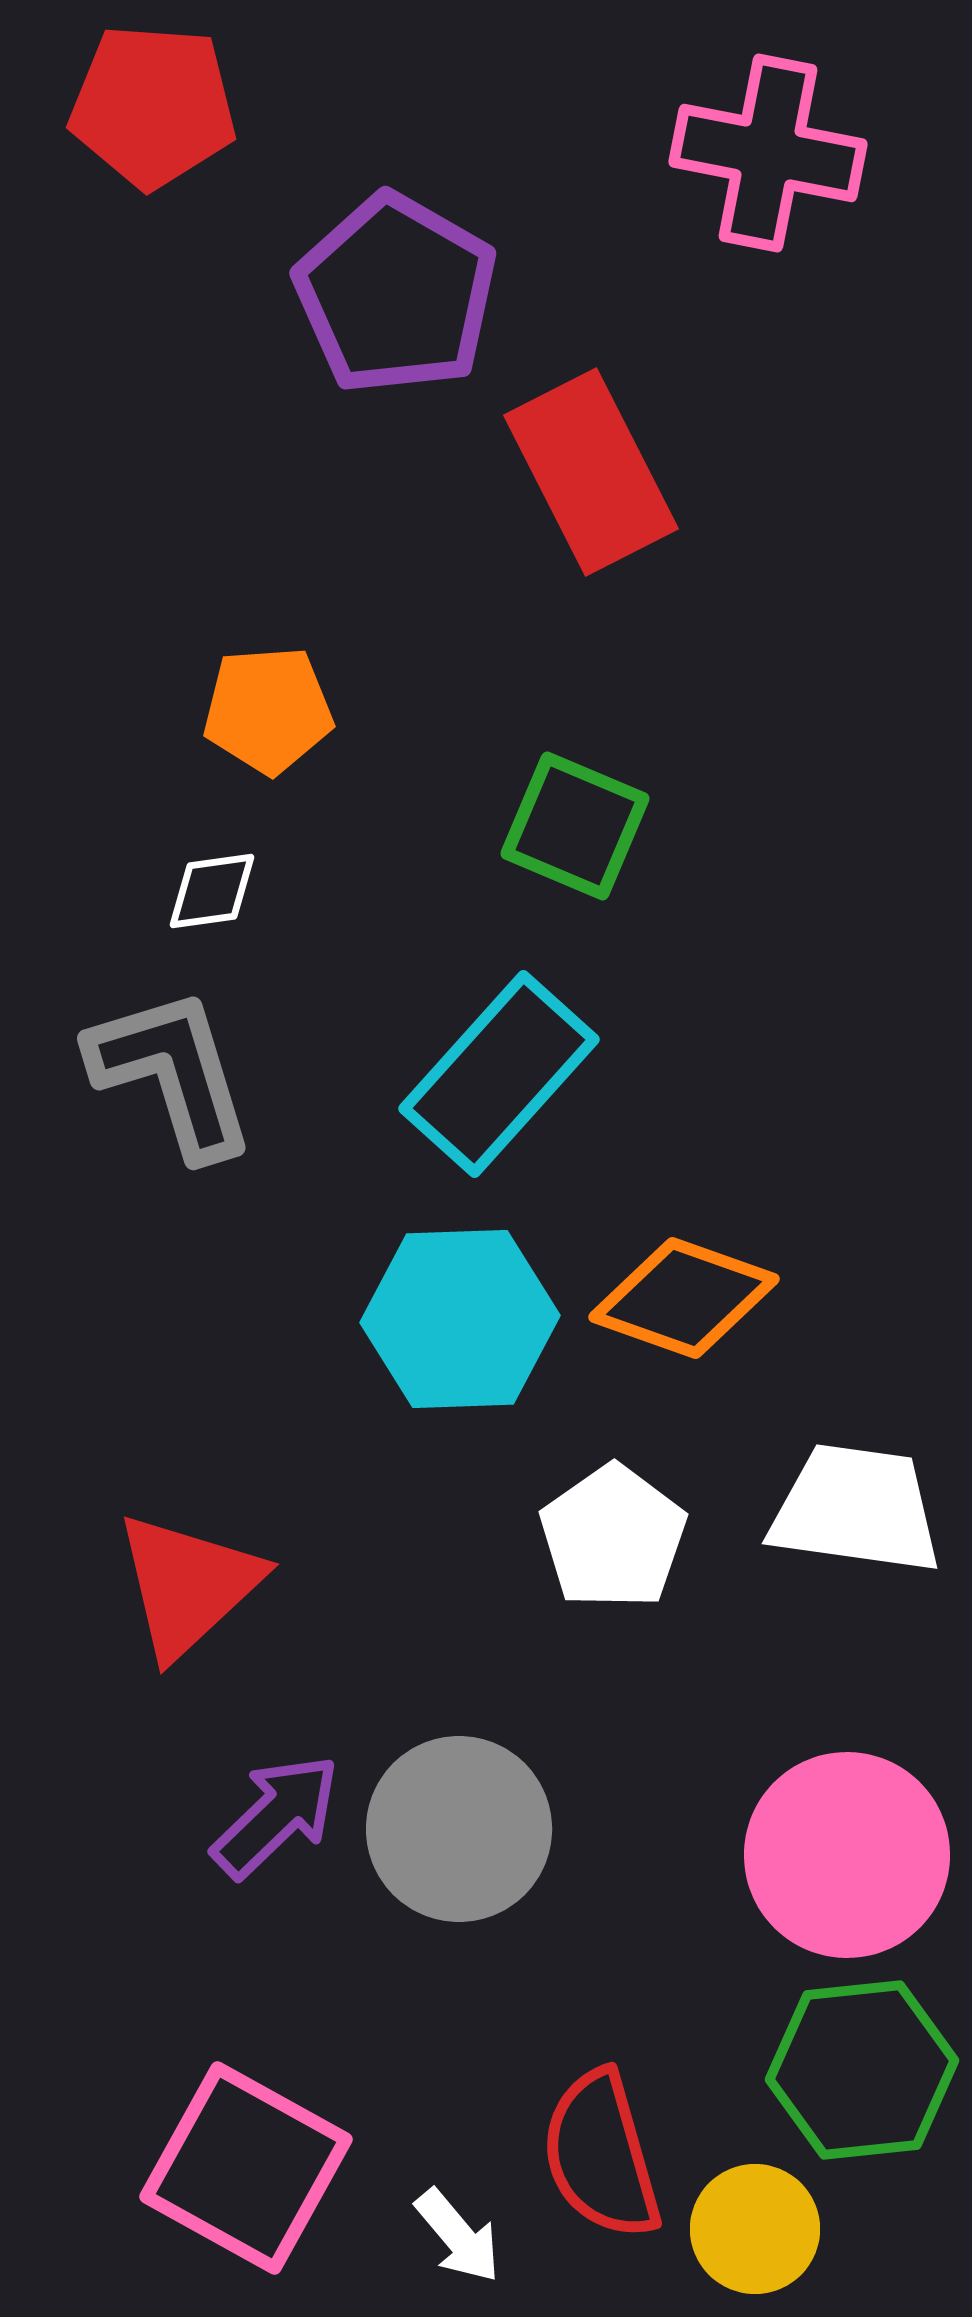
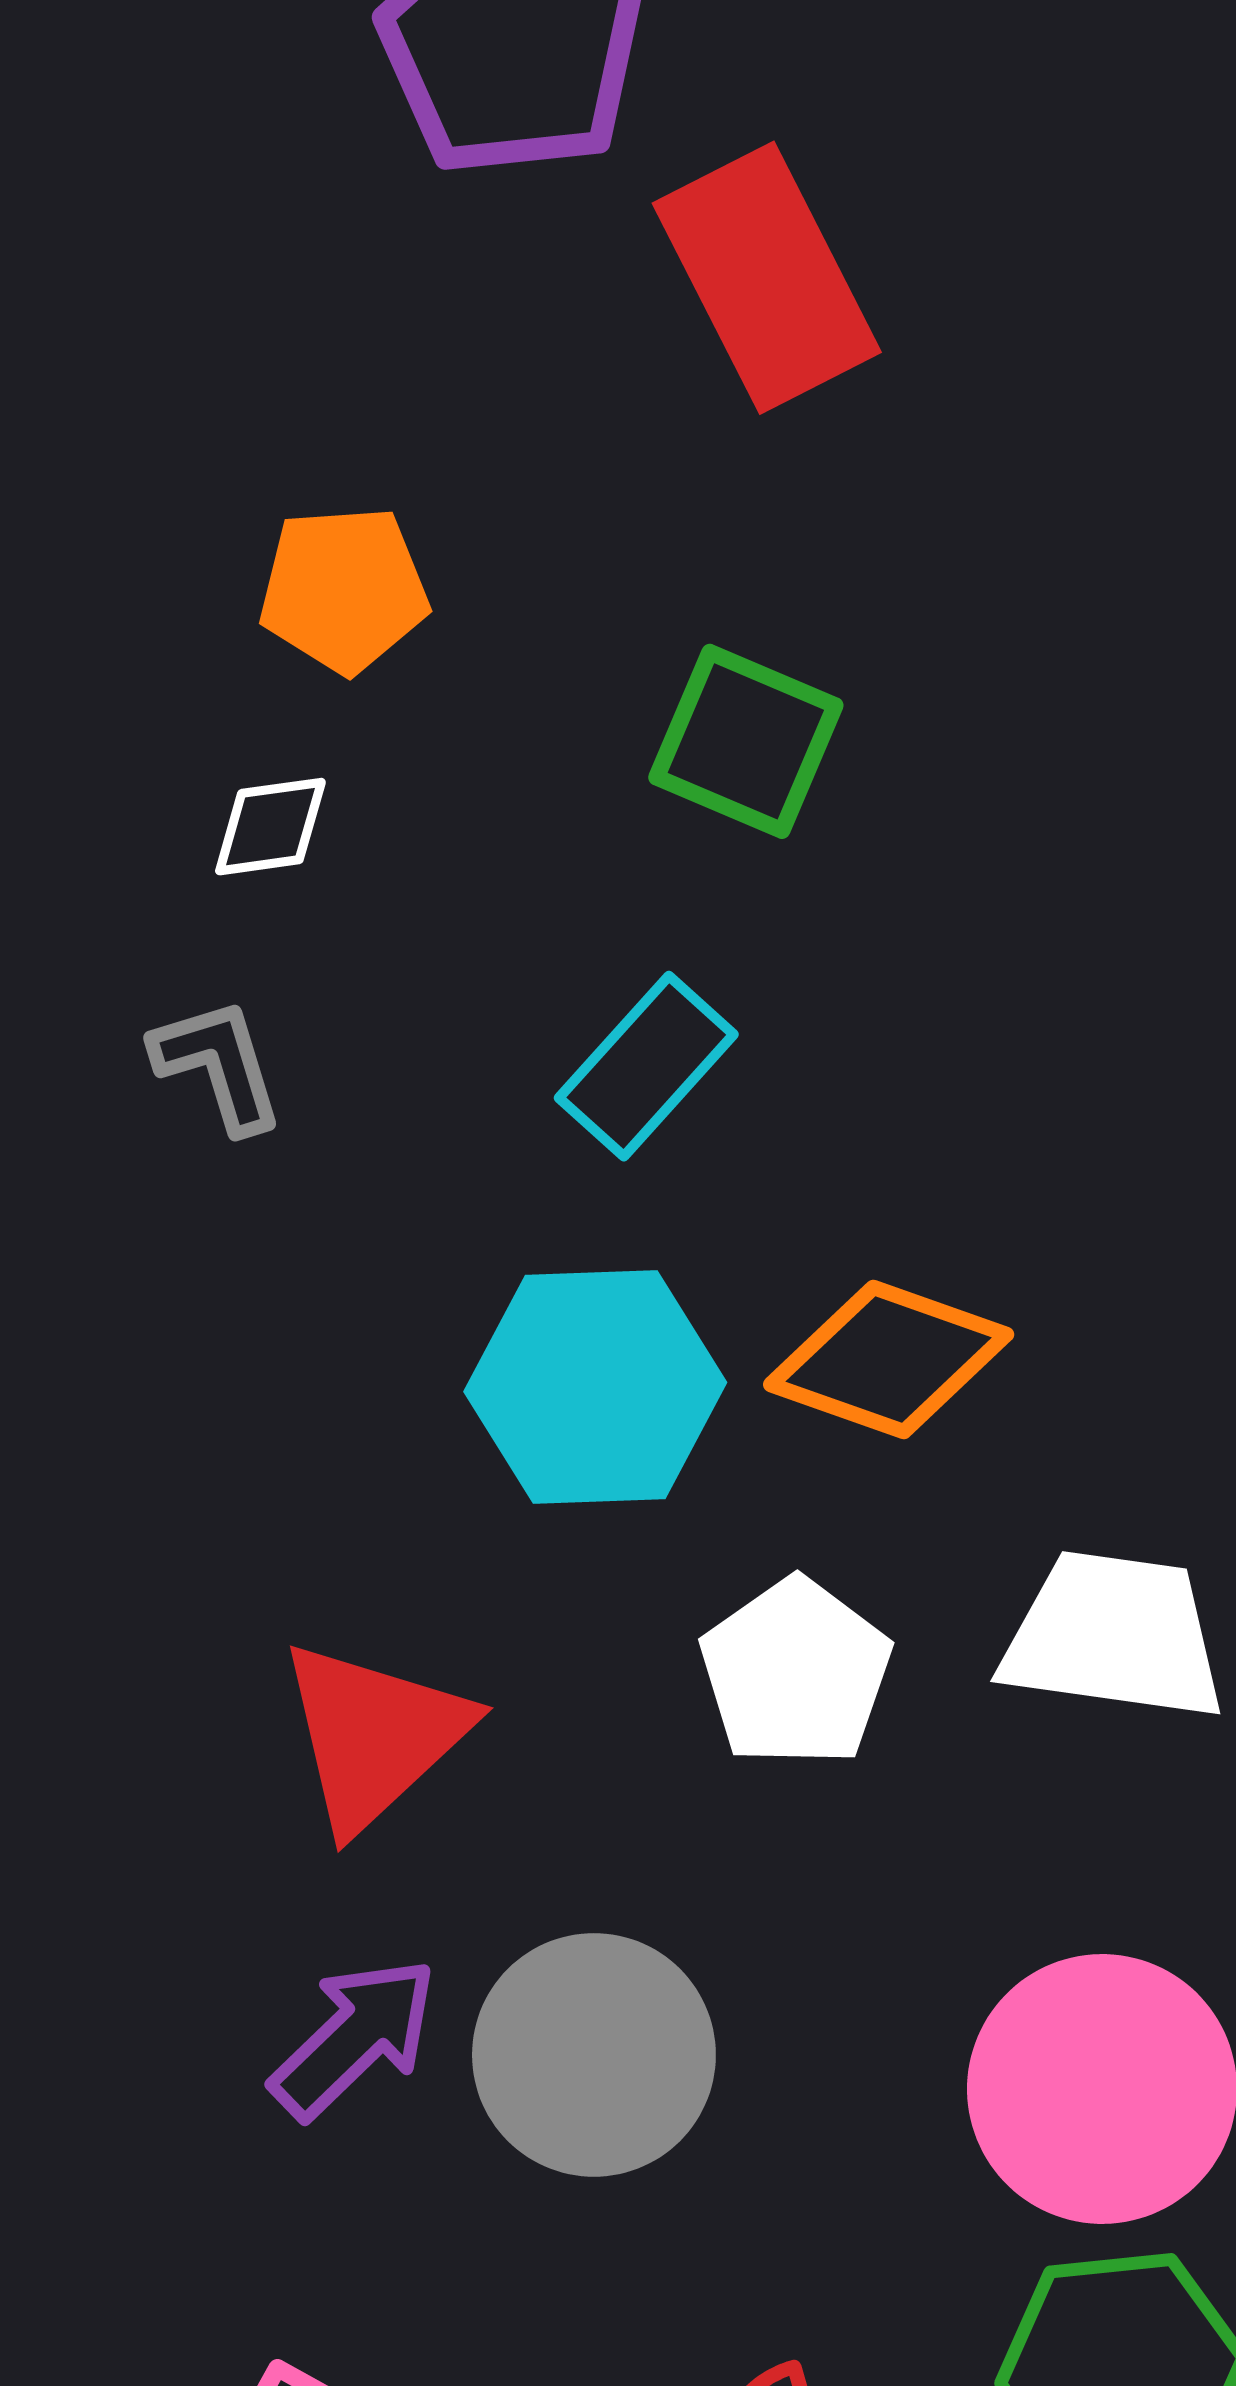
gray L-shape: (172, 1073) -> (218, 1065), size x0.6
cyan rectangle: (499, 1074) -> (646, 1066), size x0.7
red triangle: (188, 1585) -> (374, 1735), moved

